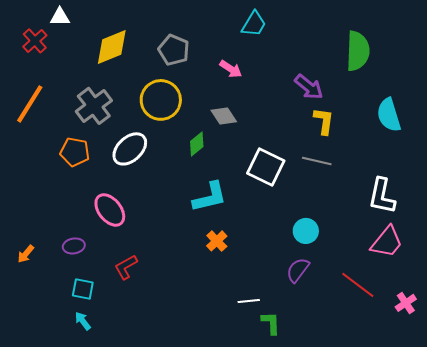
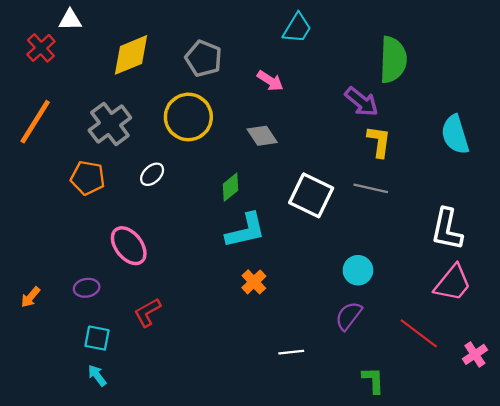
green semicircle: (358, 51) -> (393, 60), moved
green diamond: (197, 144) -> (230, 187), moved
white ellipse: (130, 149) -> (152, 174), size x0.6
green L-shape: (271, 323) -> (373, 380), moved

